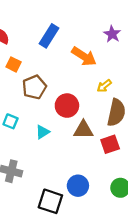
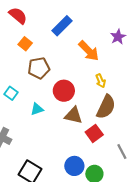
yellow arrow: (104, 86) -> (101, 81), turned -88
red square: (110, 144) -> (94, 133), turned -30
blue circle: (78, 186) -> (74, 166), moved

